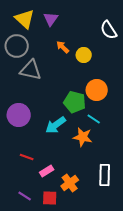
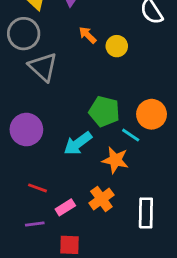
gray triangle: (31, 70) -> (43, 67), turned 30
orange circle: (97, 90) -> (152, 114), moved
orange cross: (70, 183) -> (101, 199), moved
purple line: (25, 196) -> (35, 224), moved, turned -40

